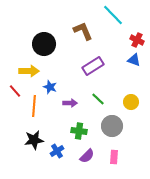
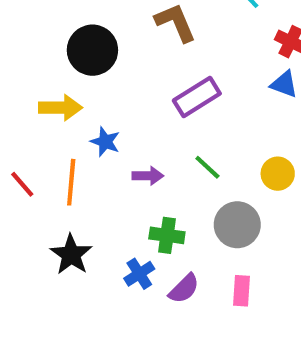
red line: (15, 91) -> (22, 184), moved
black star: (34, 140) -> (71, 255), turned -30
blue cross: (57, 151) -> (139, 274), moved

